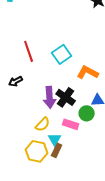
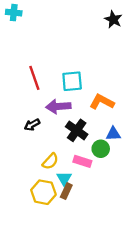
cyan square: (62, 54) -> (72, 81), turned 30
black arrow: (16, 81) -> (32, 125), moved
purple arrow: (50, 97) -> (58, 106), moved, turned 90

